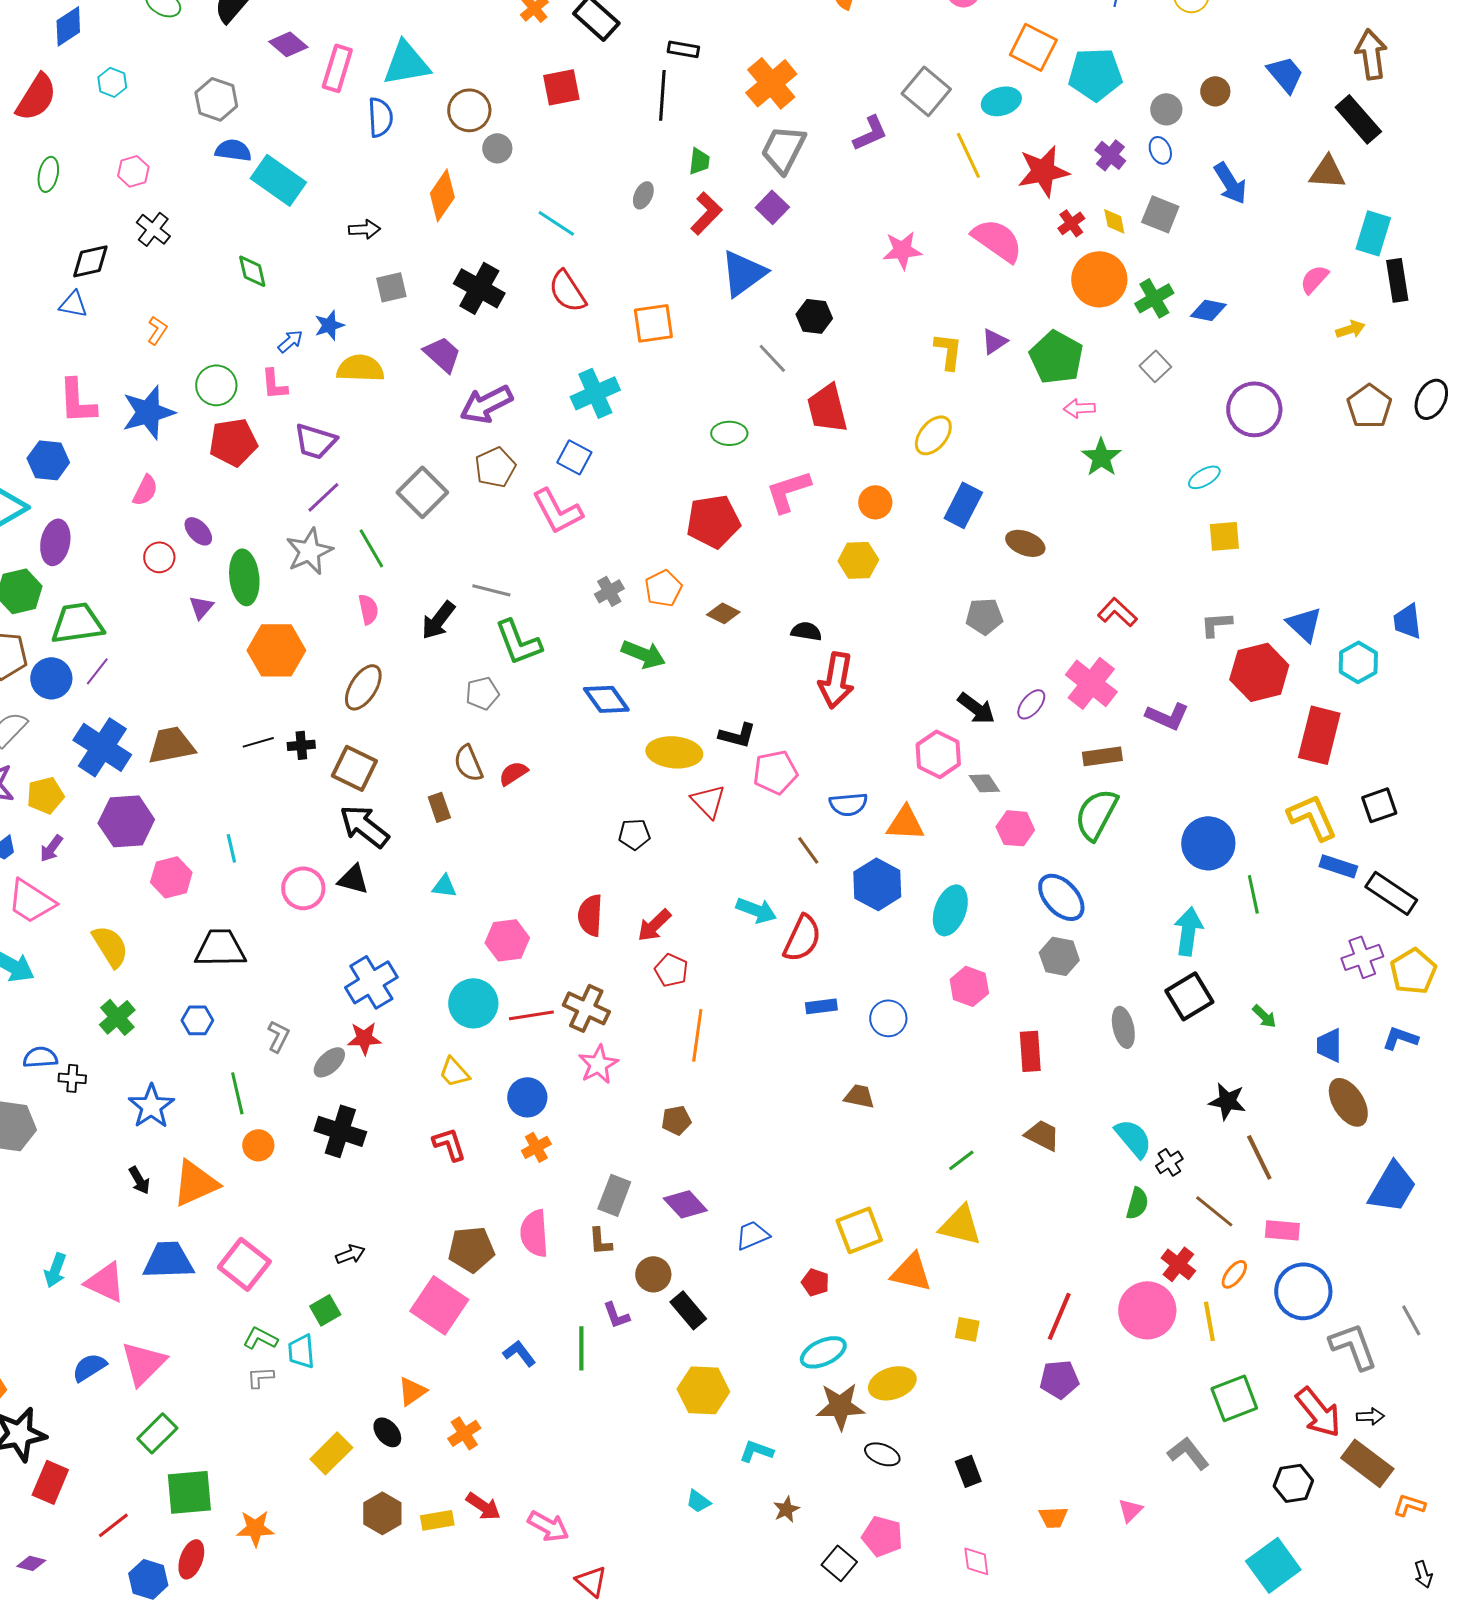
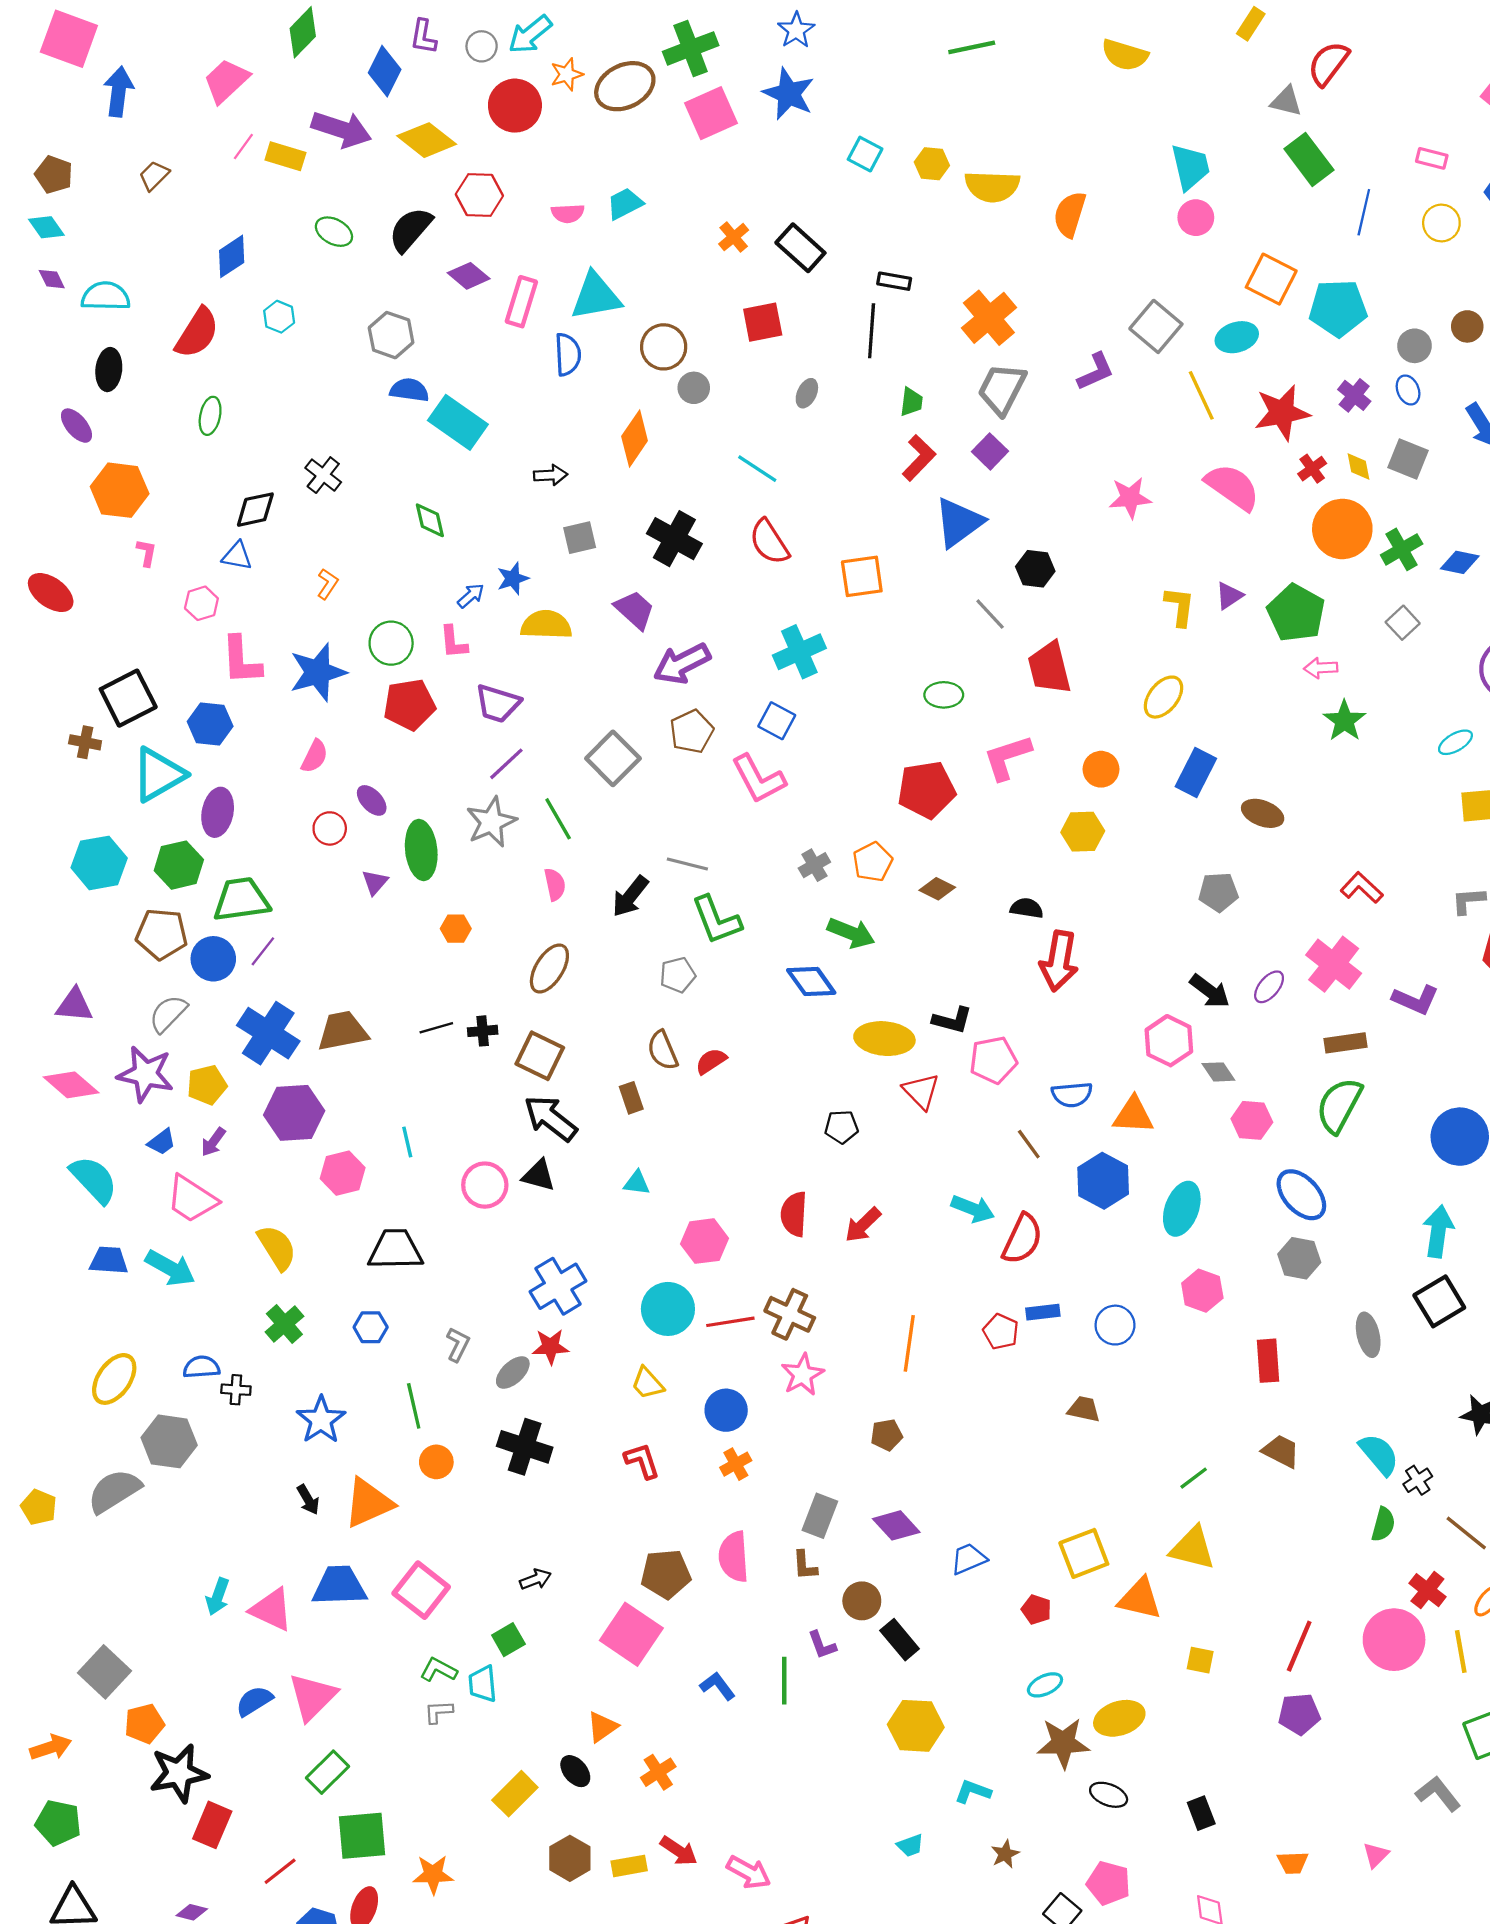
pink hexagon: (133, 171) -> (201, 603), moved
gray ellipse: (643, 195) -> (807, 393), moved
orange hexagon: (276, 650) -> (456, 929), size x0.5
red pentagon: (671, 970) -> (1001, 1332), moved
cyan ellipse: (823, 1352) -> (1045, 1685), size x0.7
cyan trapezoid: (698, 1501) -> (910, 1845), turned -56

